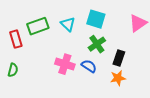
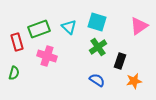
pink cross: (65, 64) -> (47, 56), moved
blue semicircle: (89, 66) -> (97, 80), moved
orange star: (118, 78) -> (134, 81), moved

